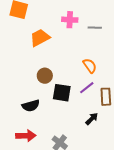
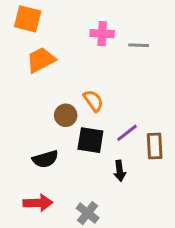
orange trapezoid: (40, 38) -> (41, 60), moved
orange semicircle: (90, 66) -> (93, 101), moved
black arrow: (92, 119) -> (120, 171), moved, turned 128

